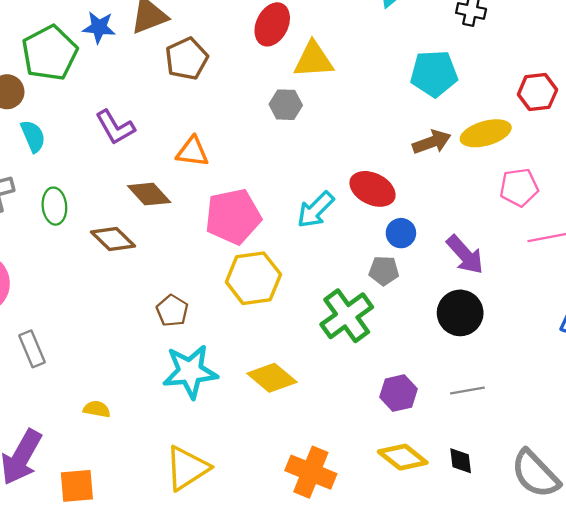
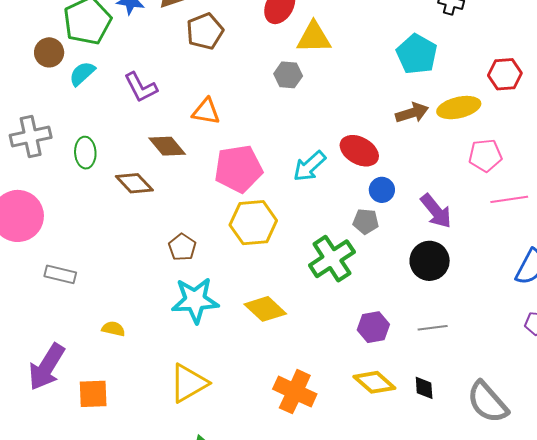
cyan pentagon: (434, 74) -> (417, 54), turned 30
cyan semicircle: (33, 136) -> (82, 74), moved, turned -112
gray rectangle: (32, 349) -> (60, 274), turned -56

